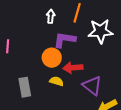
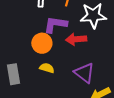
red arrow: (73, 68) -> (76, 39), moved

